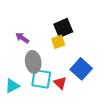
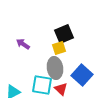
gray ellipse: (33, 62) -> (55, 68), moved

